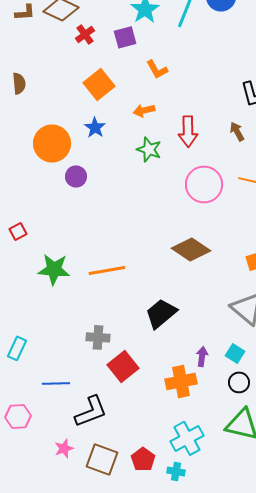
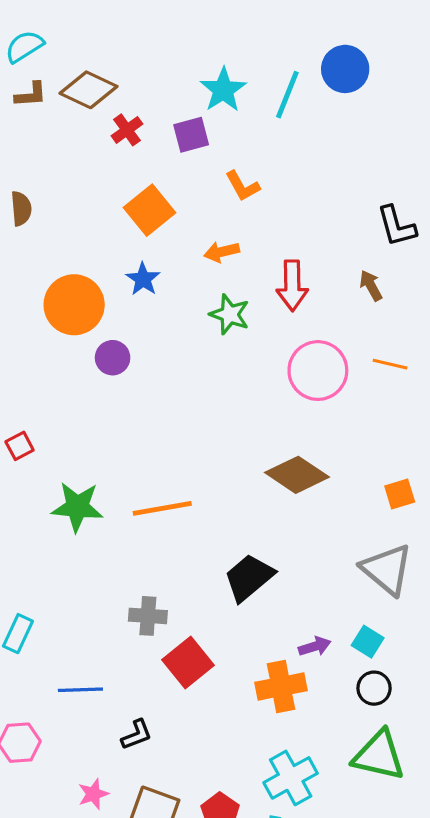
purple arrow: (202, 356) -> (315, 646), turned 66
black L-shape: (91, 411) -> (137, 735), size x0.6

